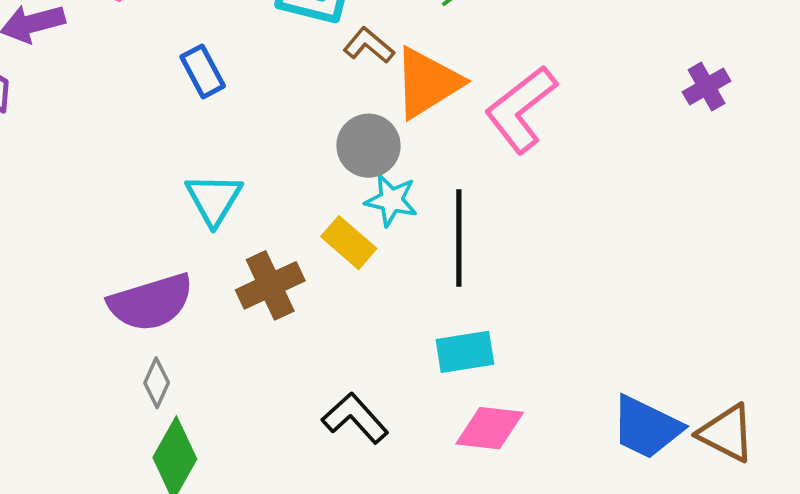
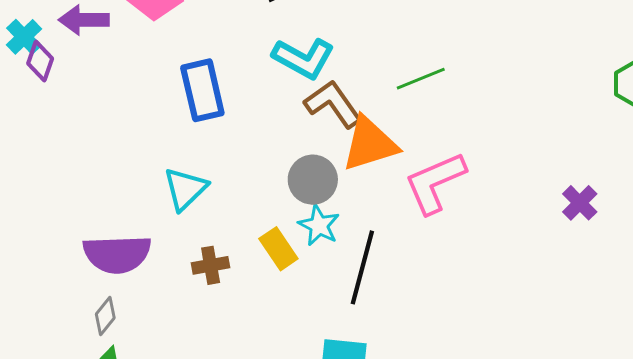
brown L-shape: (369, 45) -> (333, 104), size x1.5
blue rectangle: (203, 71) -> (202, 90), size x1.5
purple cross: (707, 87) -> (580, 203), turned -30
brown cross: (270, 285) -> (211, 265), size x0.7

